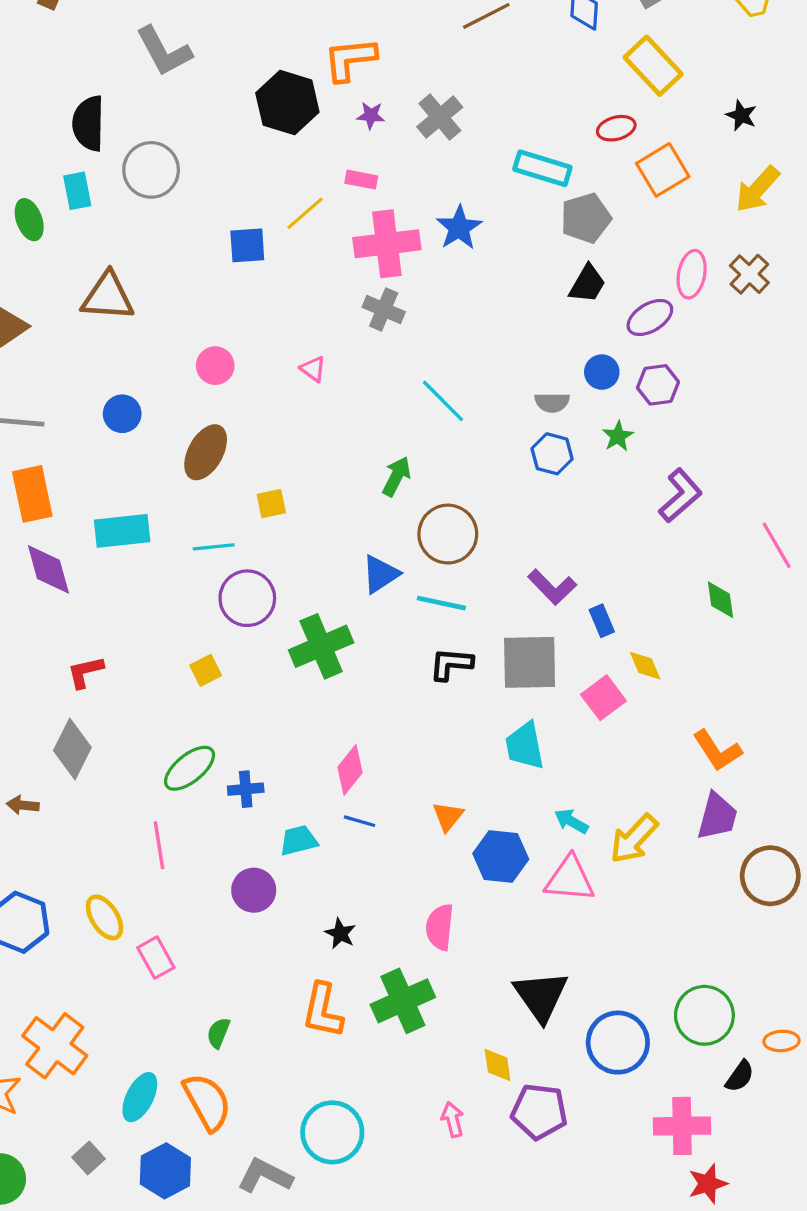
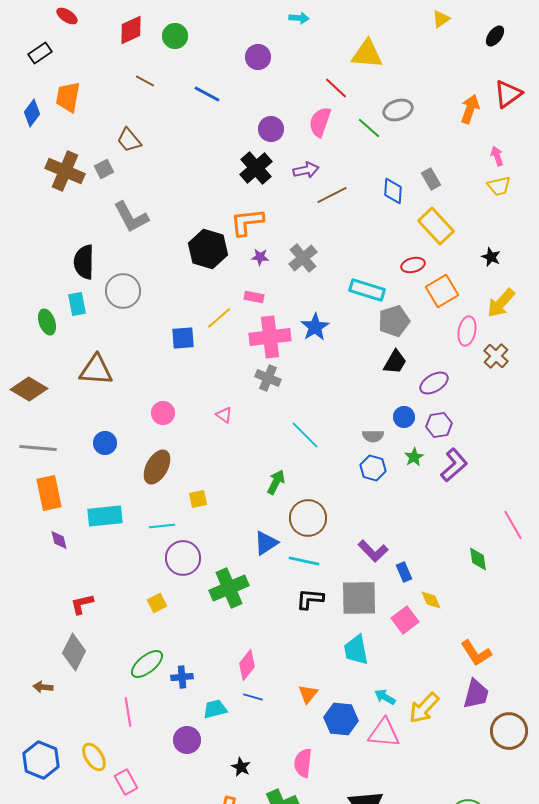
pink ellipse: (692, 274) -> (467, 331), moved
purple L-shape: (680, 496) -> (454, 465), moved
purple diamond: (48, 569) -> (59, 540), size x0.6

